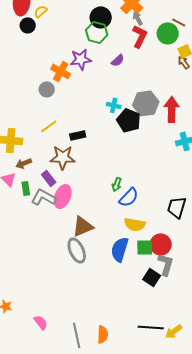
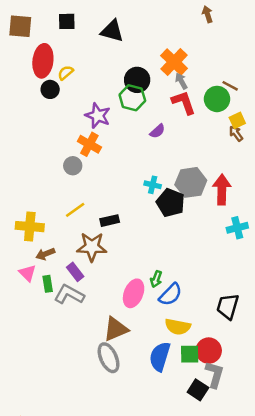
red L-shape: (140, 36) -> (184, 103), turned -45
purple star: (81, 59) -> (98, 116), moved, turned 30
pink ellipse: (63, 196) -> (134, 293), moved

